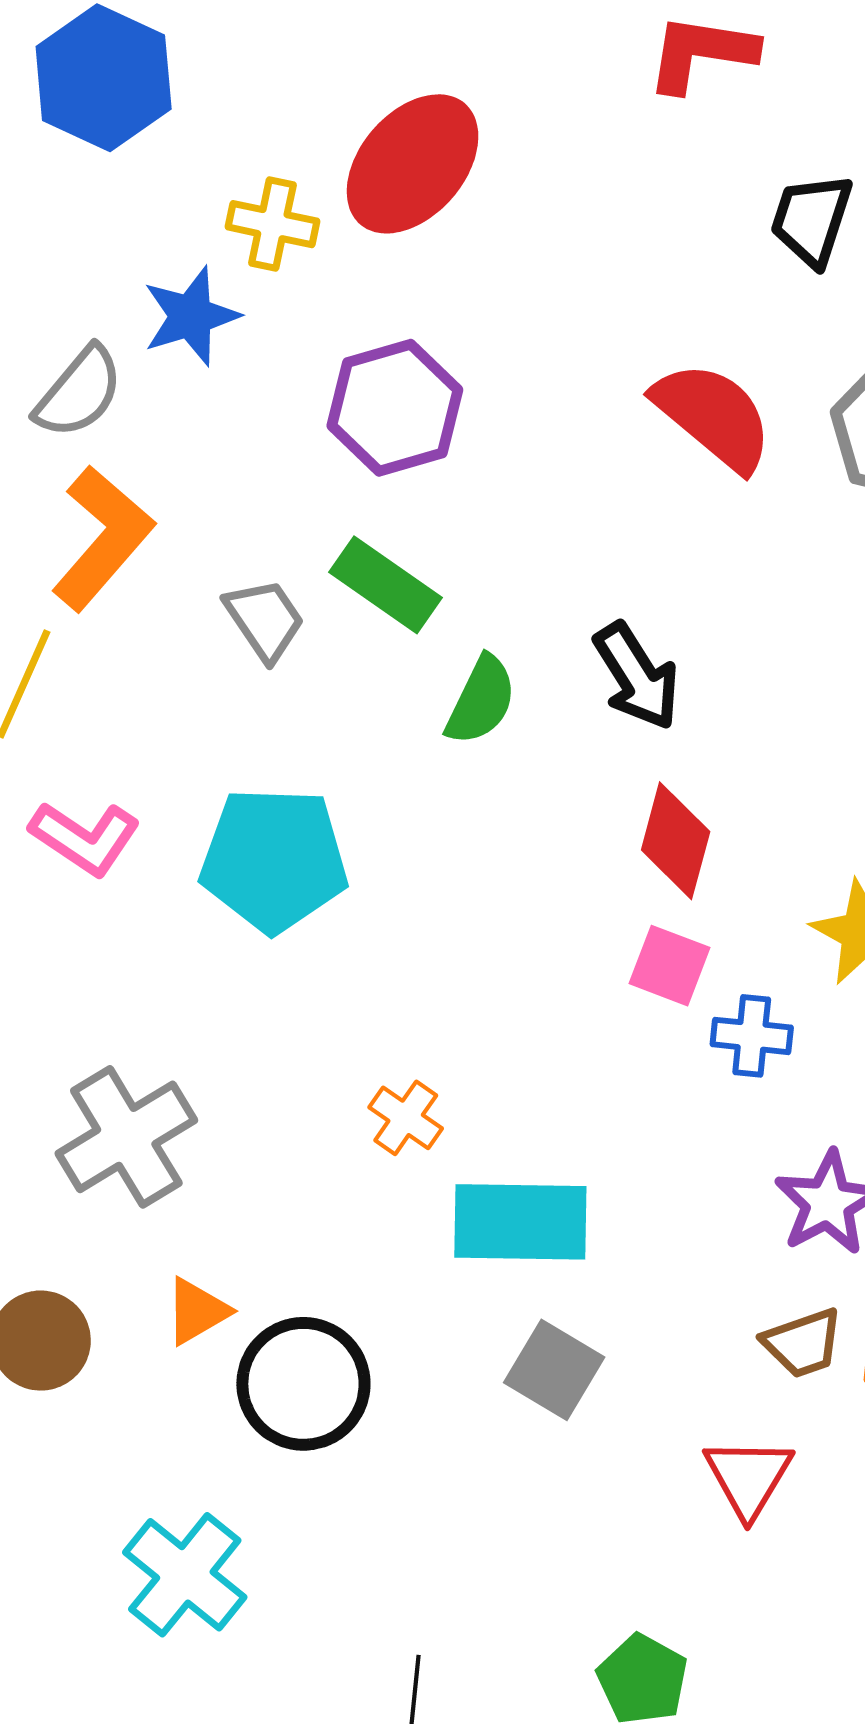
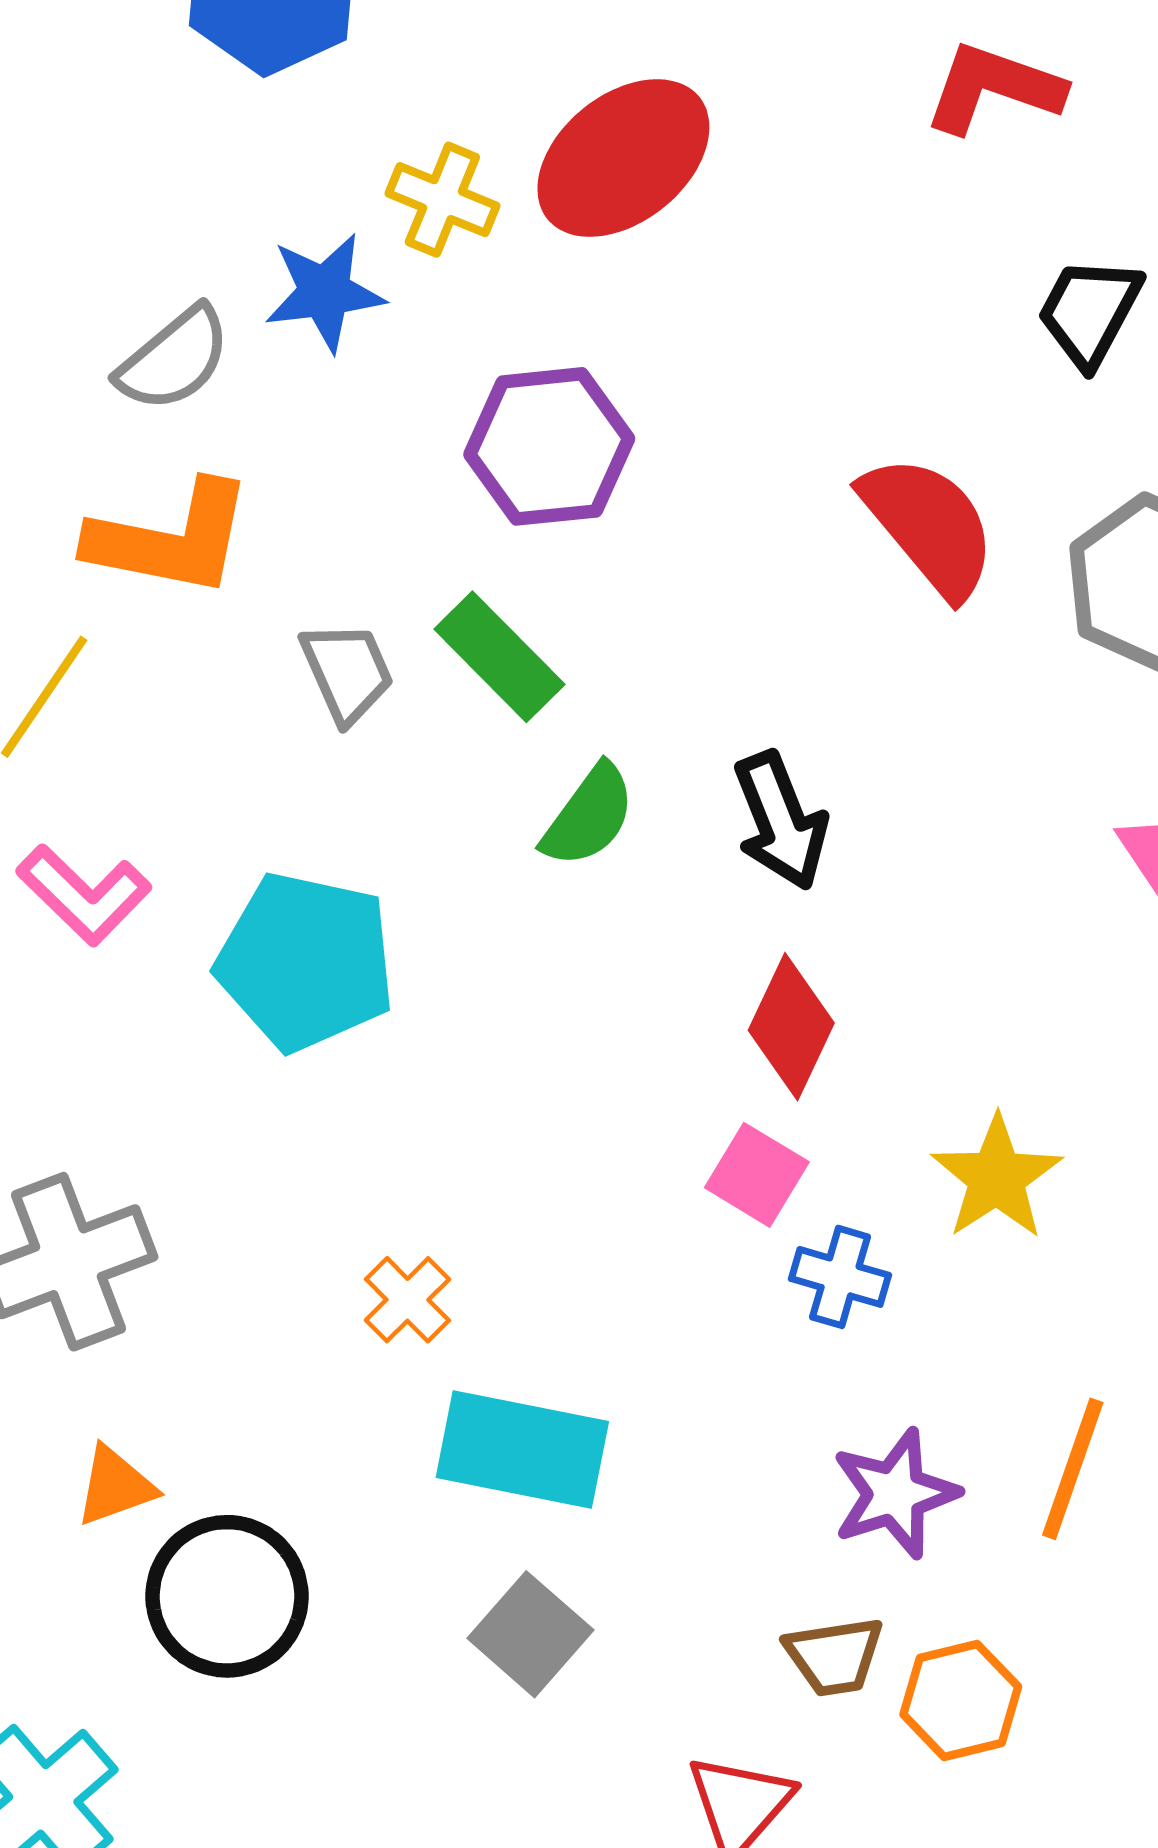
orange L-shape: (102, 538) -> (170, 539), turned 50

